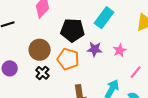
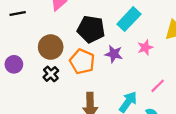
pink star: (120, 50) -> (145, 47), moved

